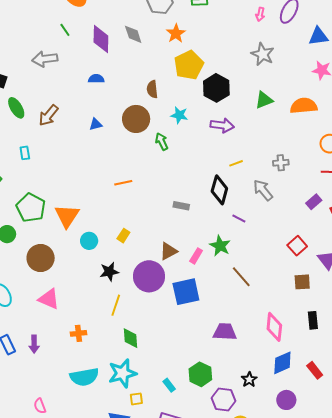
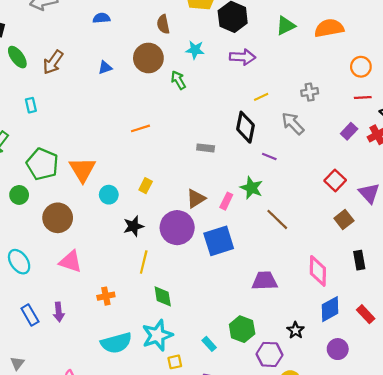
brown square: (302, 282) -> (344, 219), turned -30

